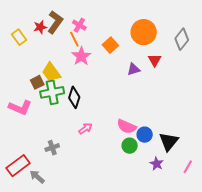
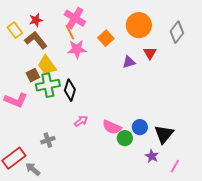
brown L-shape: (55, 22) -> (36, 40), moved, turned -75
pink cross: (79, 25) -> (75, 18), size x1.5
pink star: (81, 56) -> (77, 49), turned 30
pink semicircle: (127, 127) -> (112, 127), moved
pink line: (188, 167) -> (175, 166), moved

